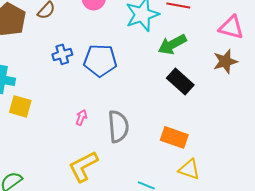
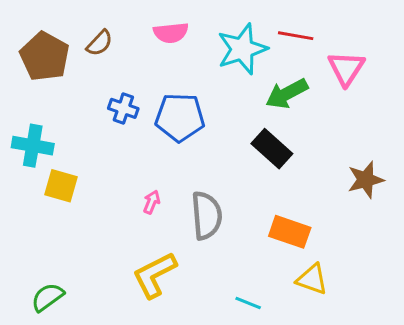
pink triangle: (231, 27) -> (346, 68), moved, turned 48
blue cross: (62, 54) -> (123, 108), turned 36
brown star: (225, 61) -> (366, 180), moved
black rectangle: (180, 81) -> (272, 149), moved

